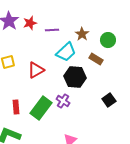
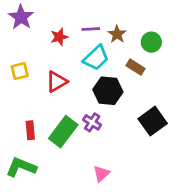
red star: (30, 23) -> (59, 37), moved
purple line: (52, 30) -> (91, 29), moved
black square: (109, 100) -> (153, 121), size x1.5

